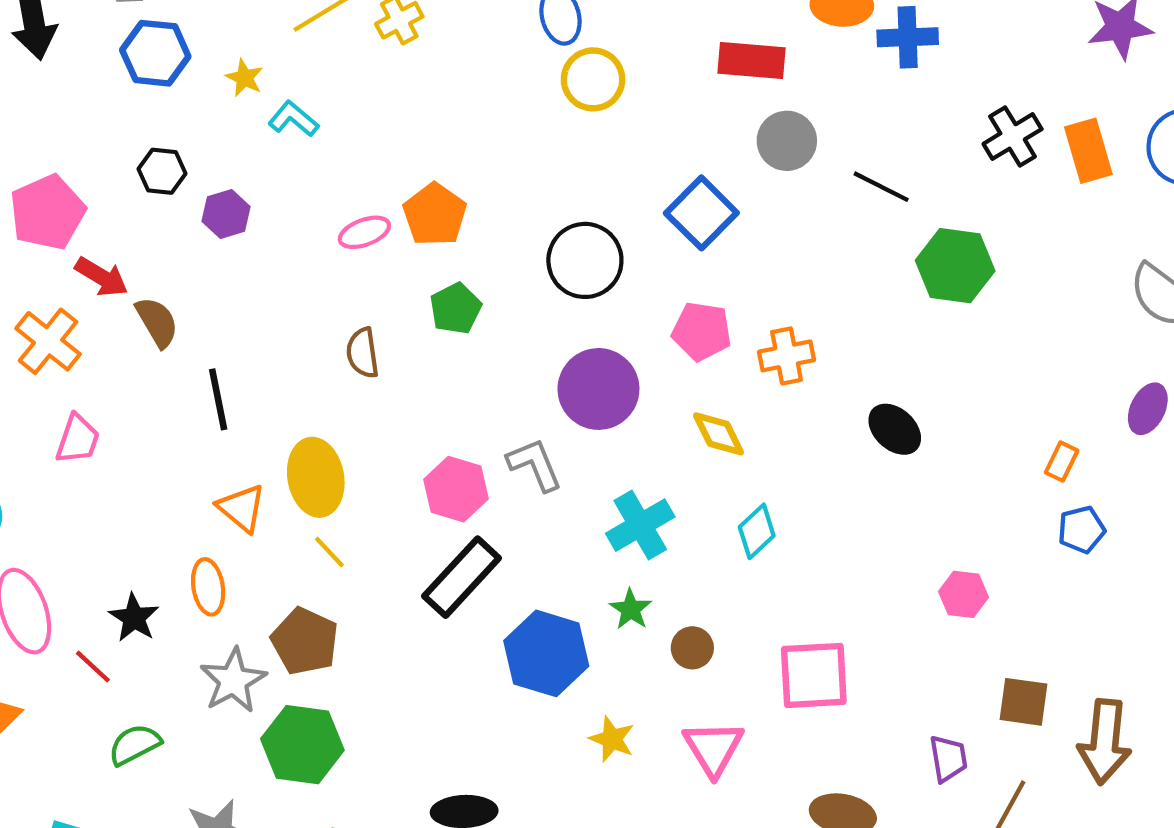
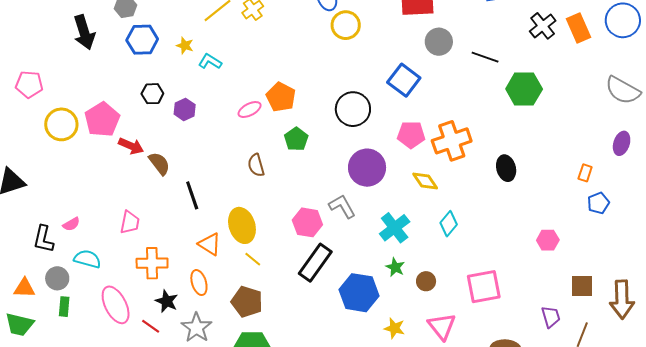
orange cross: (48, 341) -> (152, 263), moved, turned -32
orange cross: (787, 356) -> (452, 141), size x1.5
black ellipse: (895, 429) -> (506, 168), turned 40
gray star: (233, 681) -> (197, 328), moved

